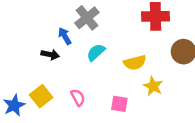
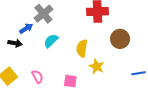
blue arrow: (65, 36) -> (26, 28), turned 88
yellow semicircle: (135, 63) -> (82, 48), turned 114

